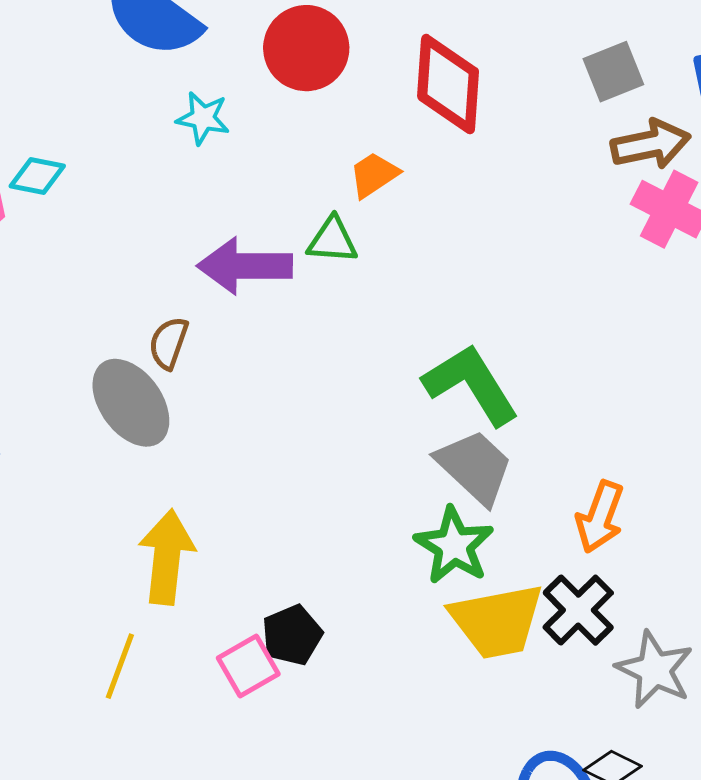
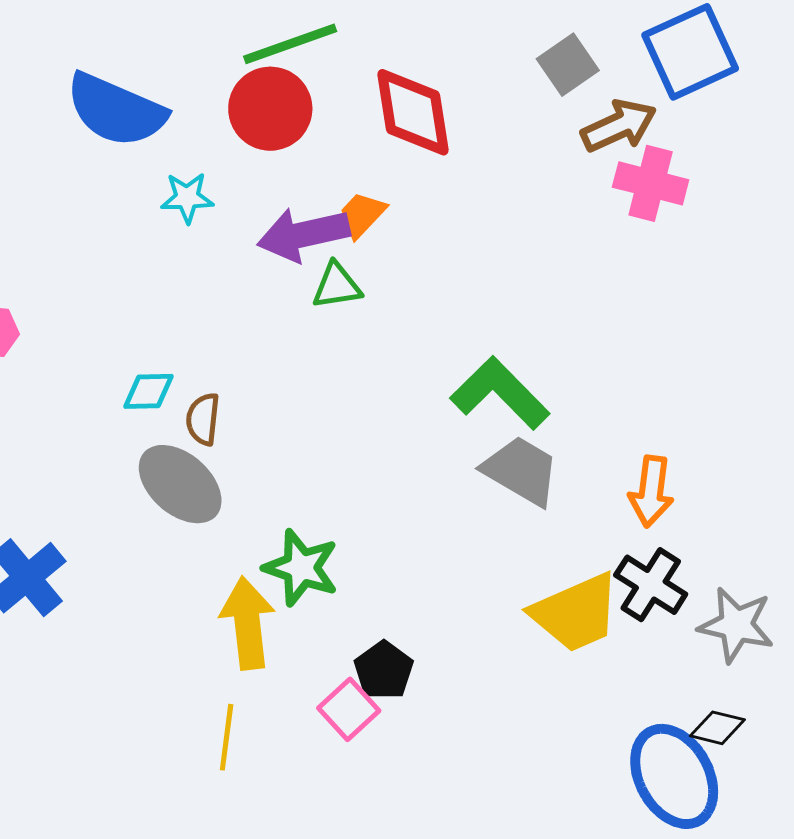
cyan diamond: (37, 176) -> (149, 391), moved
purple arrow: (245, 266) -> (303, 234), moved
green star: (454, 546) -> (301, 568), moved

